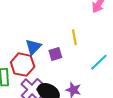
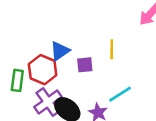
cyan line: (99, 62) -> (120, 94), moved

